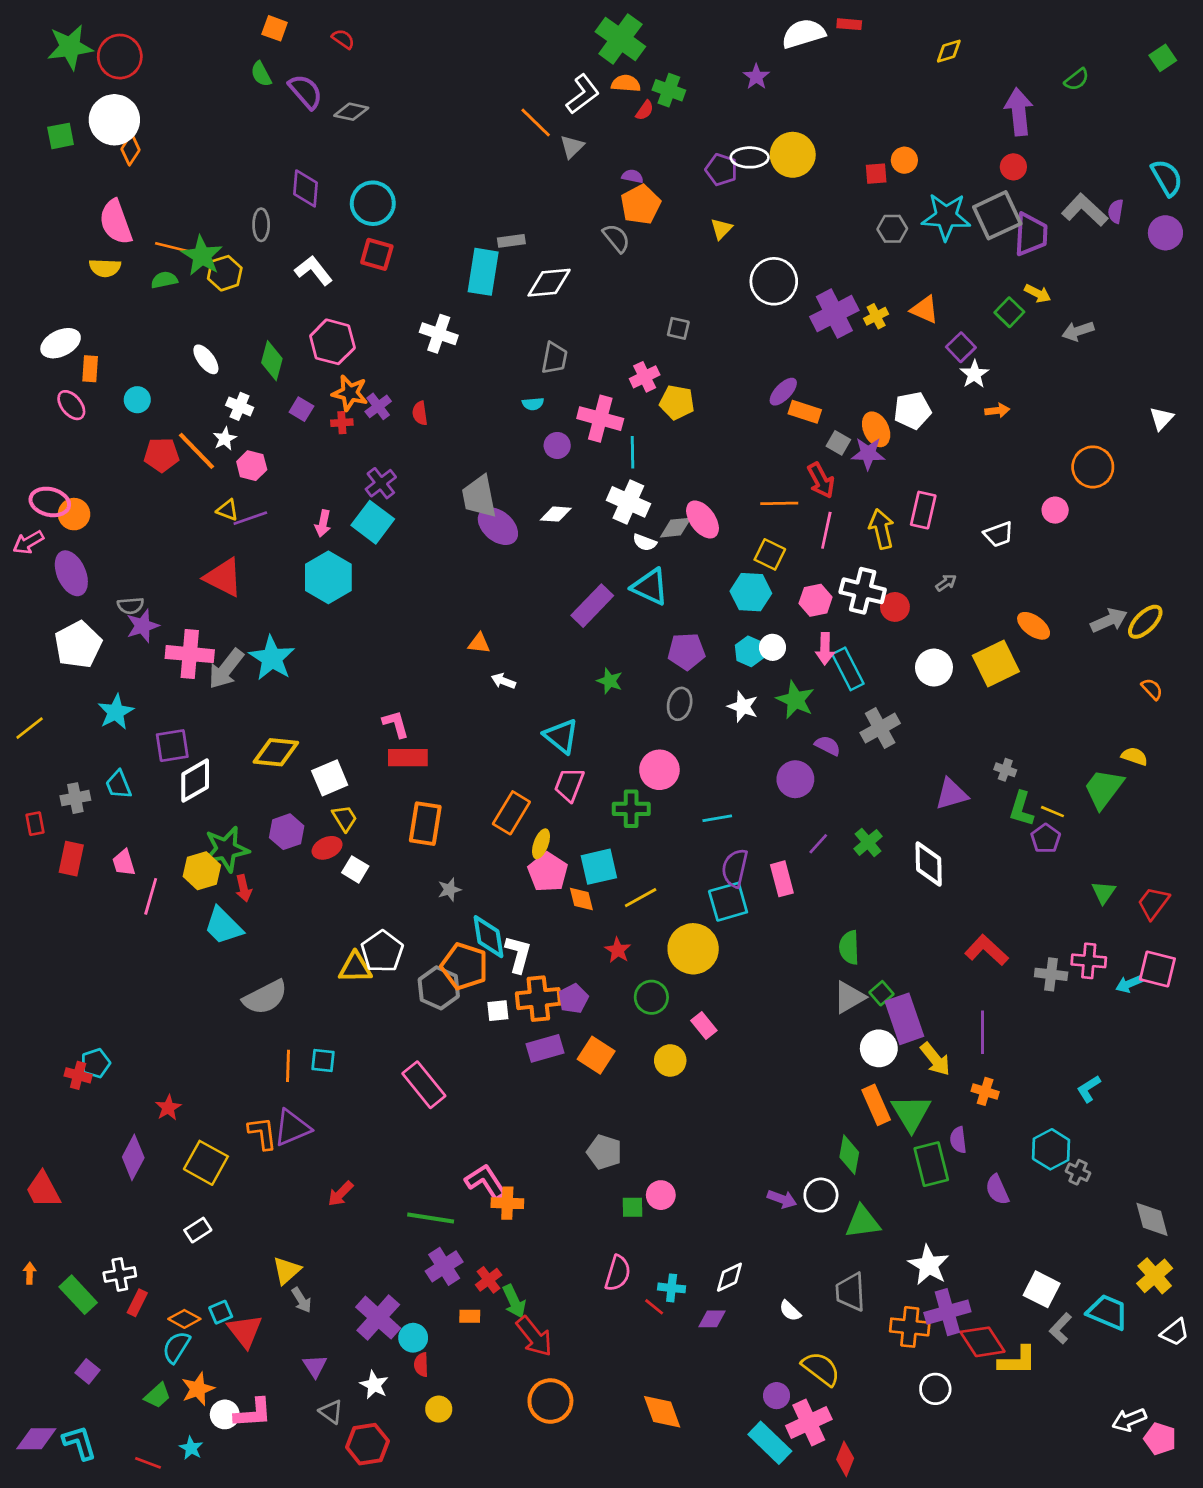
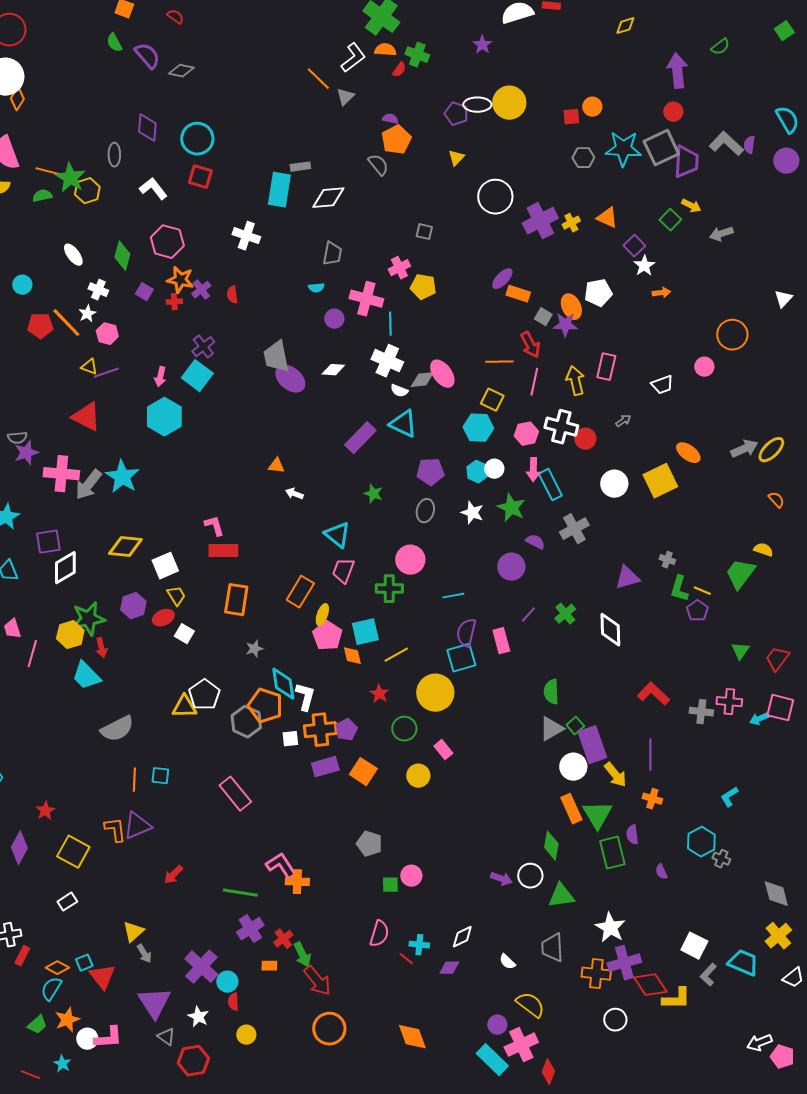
purple semicircle: (997, 1190) -> (661, 872), size x0.7
purple triangle: (315, 1366) -> (154, 1003), size x1.8

